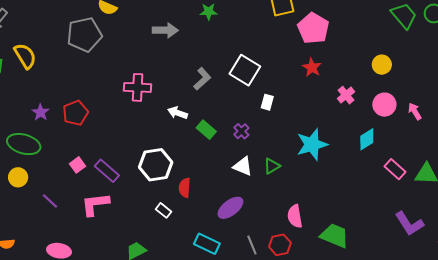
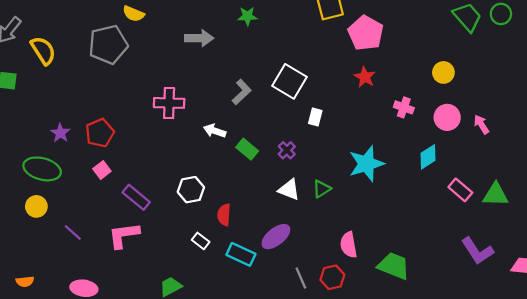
yellow semicircle: (25, 56) -> (43, 50), moved
pink cross: (346, 95) -> (404, 107), turned -30
pink square: (78, 165) -> (102, 170), moved
white hexagon: (156, 165) -> (191, 190), size x0.7
cyan rectangle: (207, 244) -> (241, 254), moved

